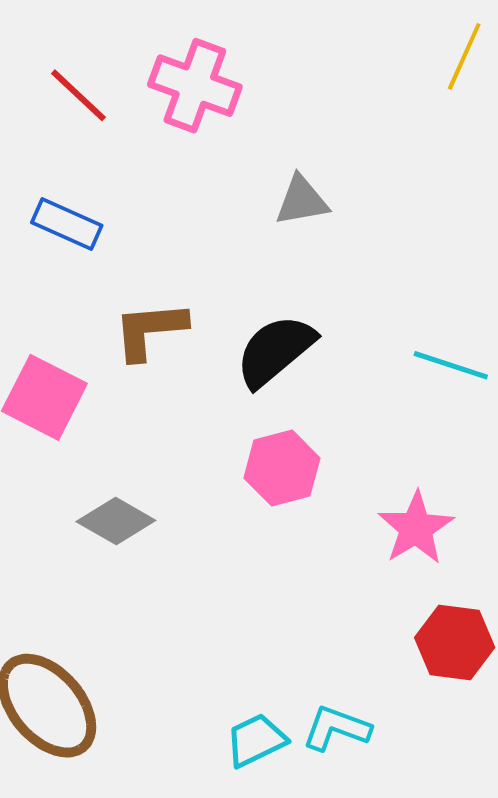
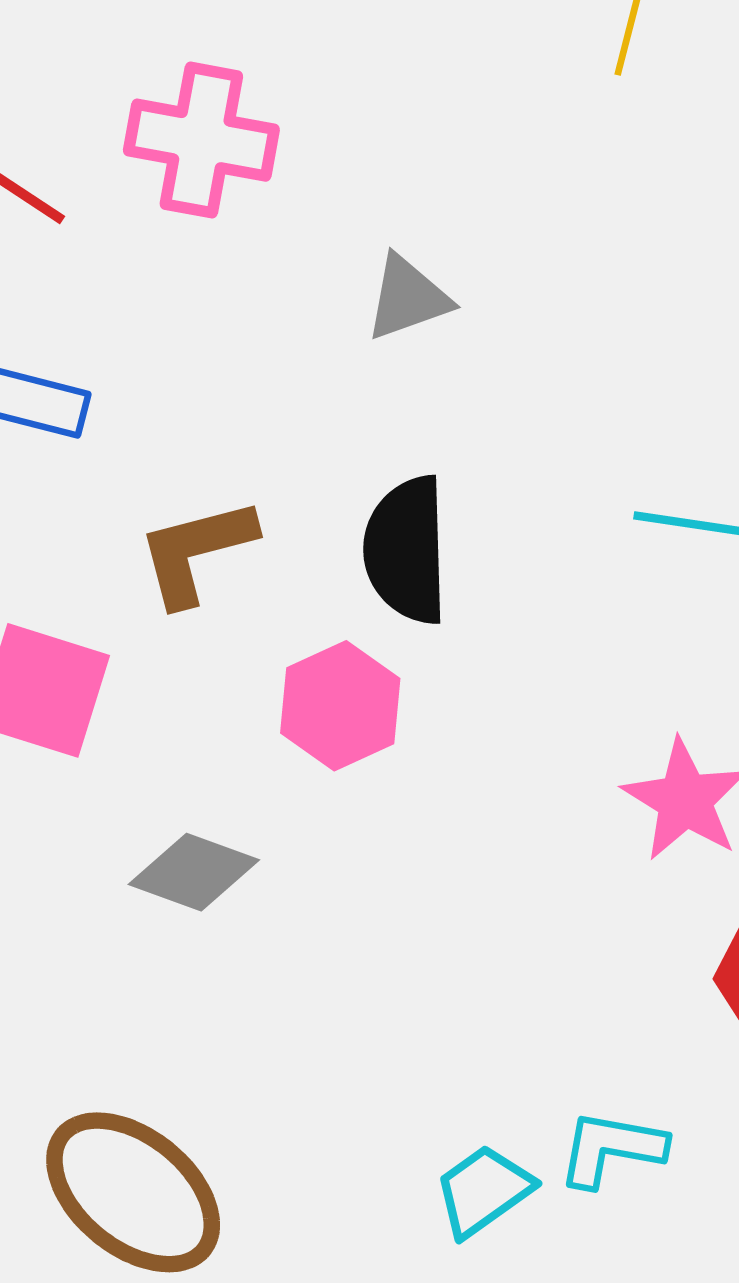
black semicircle: (275, 351) -> (406, 550), turned -42
pink hexagon: (282, 468) -> (340, 706), moved

